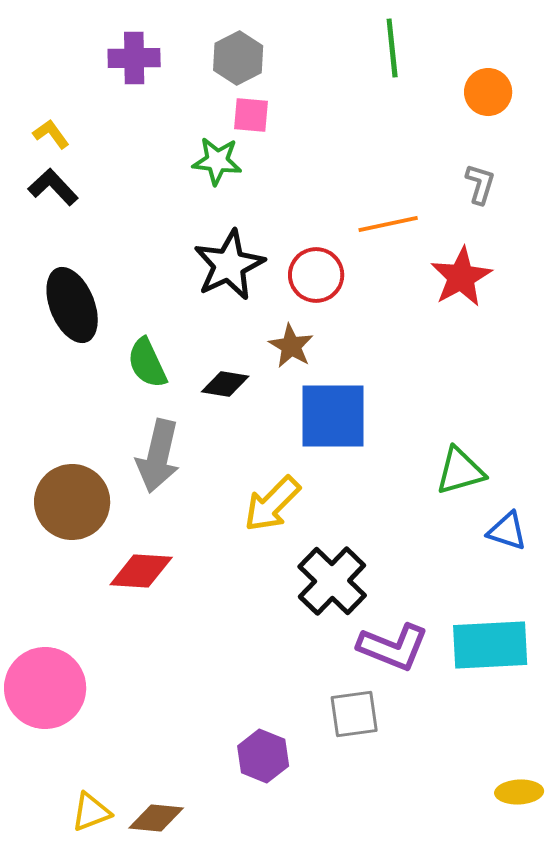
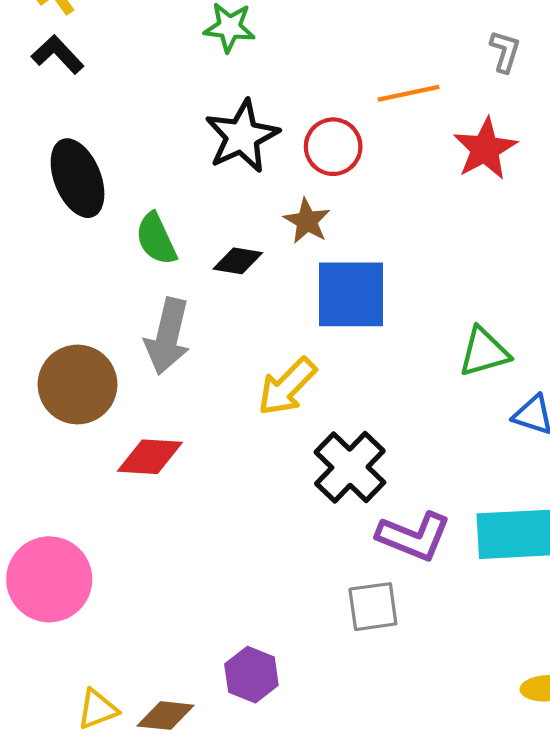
purple hexagon: (263, 756) -> (251, 675), moved

